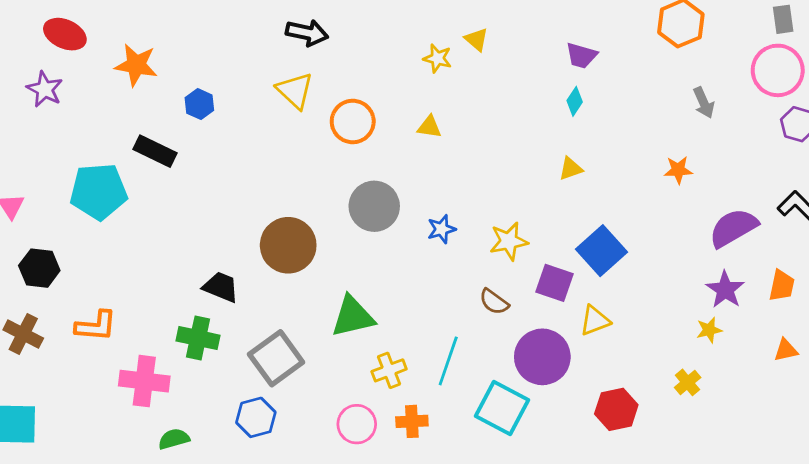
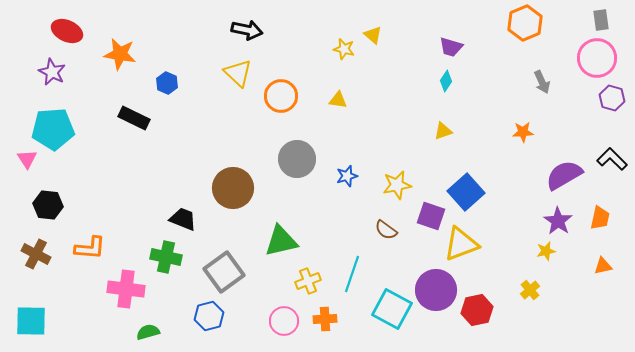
cyan pentagon: (99, 191) -> (53, 129), moved
yellow triangle: (595, 321) -> (461, 244), size x1.5
purple circle: (542, 357) -> (436, 290), moved

